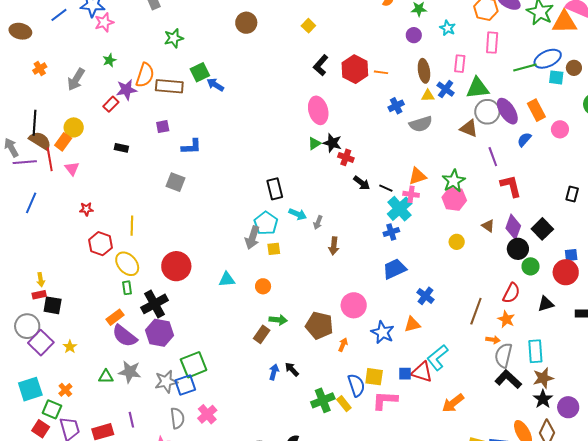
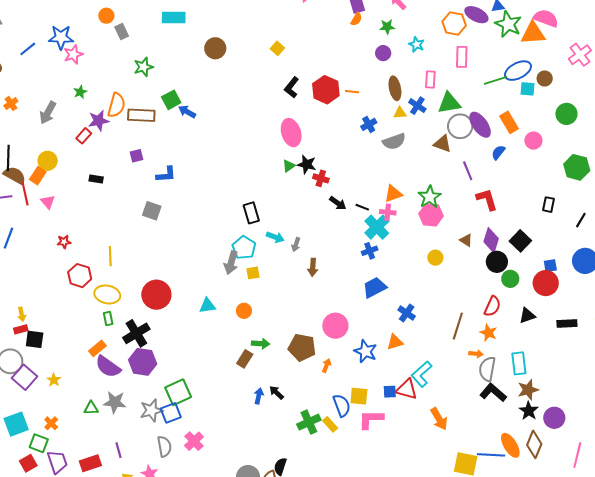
yellow ellipse: (127, 264) -> (107, 294), turned -35
orange arrow: (453, 403) -> (439, 419), turned -80
red square: (41, 429) -> (28, 463), turned 30

